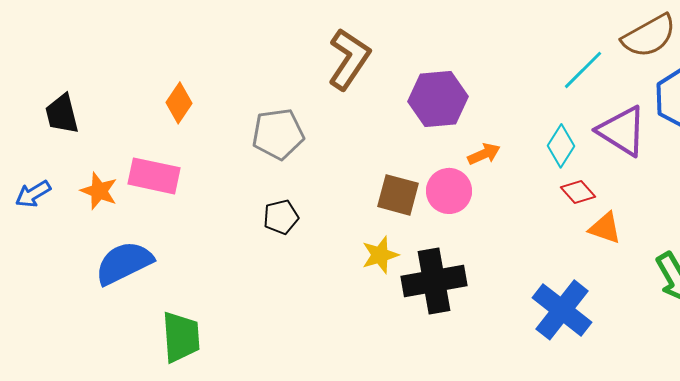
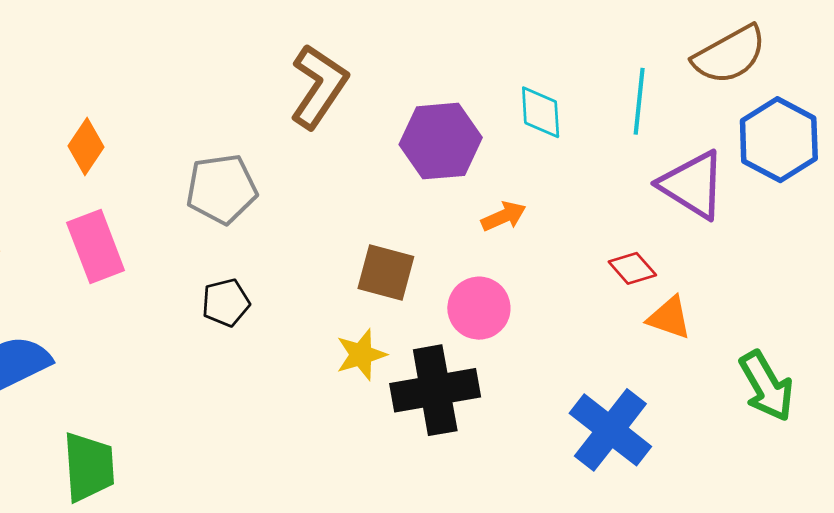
cyan line: (583, 70) -> (639, 101), turned -39
cyan diamond: (561, 146) -> (541, 112), moved, turned -36
pink rectangle: (154, 176) -> (96, 246), moved, turned 57
pink circle: (449, 191) -> (479, 308), moved

